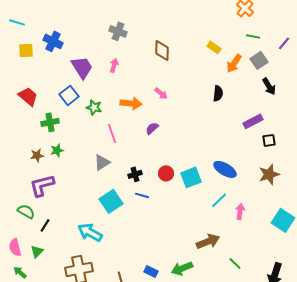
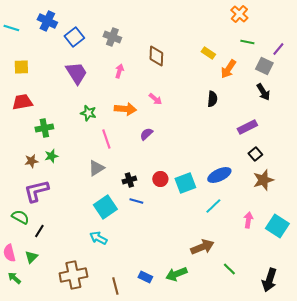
blue cross: (53, 41) -> (47, 21), moved
yellow square: (26, 50) -> (21, 67), moved
gray square: (259, 60) -> (264, 66), moved, turned -30
pink arrow: (114, 65) -> (119, 71), moved
blue square: (69, 95) -> (74, 37), moved
red trapezoid: (28, 96) -> (22, 102), turned -50
black square: (269, 140) -> (255, 154), moved, turned -32
blue ellipse: (225, 169) -> (219, 175), turned -55
pink arrow: (240, 211) -> (248, 220), moved
cyan arrow: (90, 232) -> (98, 238), moved, size x0.7

